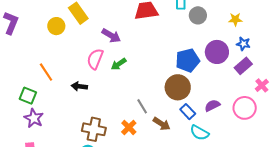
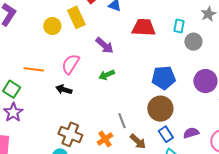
pink semicircle: (95, 59) -> (71, 64), moved
blue pentagon: (188, 60) -> (164, 78), moved
orange line: (46, 72) -> (34, 69), turned -60

